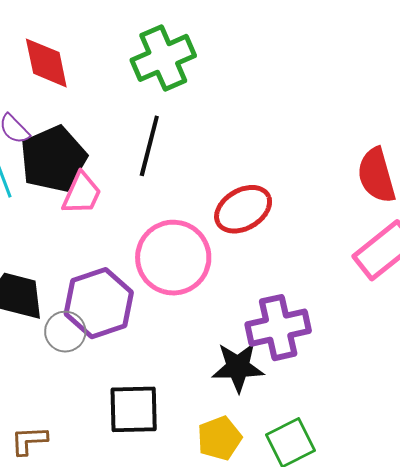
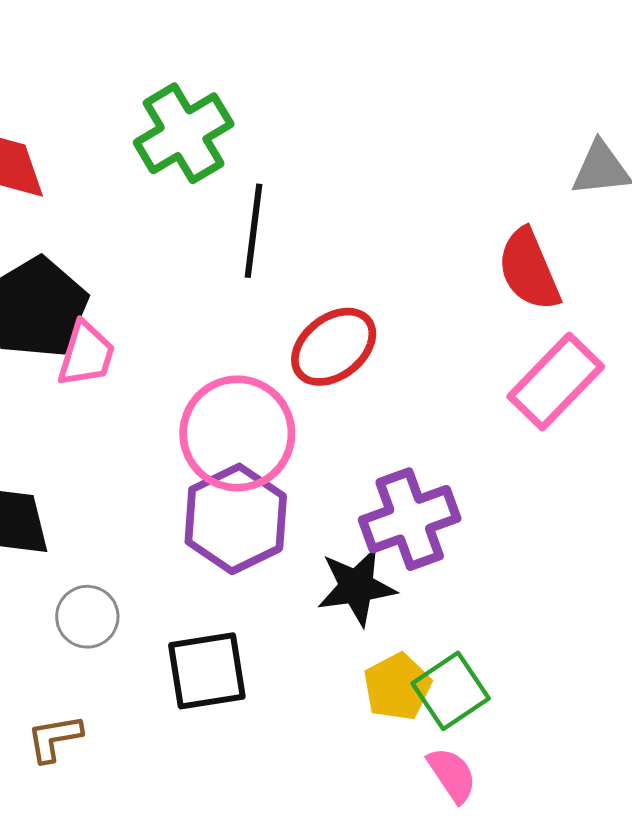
black line: (149, 146) -> (253, 231), moved
purple hexagon: (99, 303) -> (236, 519), moved
gray circle: (65, 332) -> (87, 617), moved
yellow pentagon: (219, 438) -> (397, 687), moved

